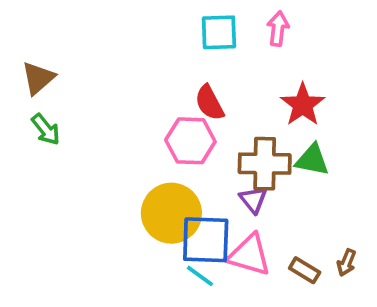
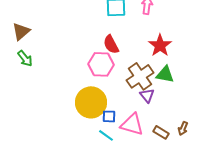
brown cross: (265, 164) -> (140, 76), turned -36
purple triangle: (253, 200) -> (147, 95), moved
blue square: (206, 240) -> (109, 116), size x0.5

